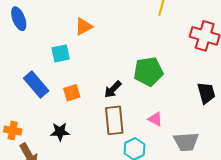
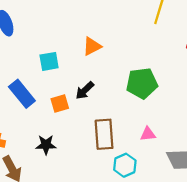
orange triangle: (84, 27) -> (92, 46), moved
black arrow: (113, 89) -> (85, 90), moved
pink triangle: (155, 119) -> (148, 134), turned -35

